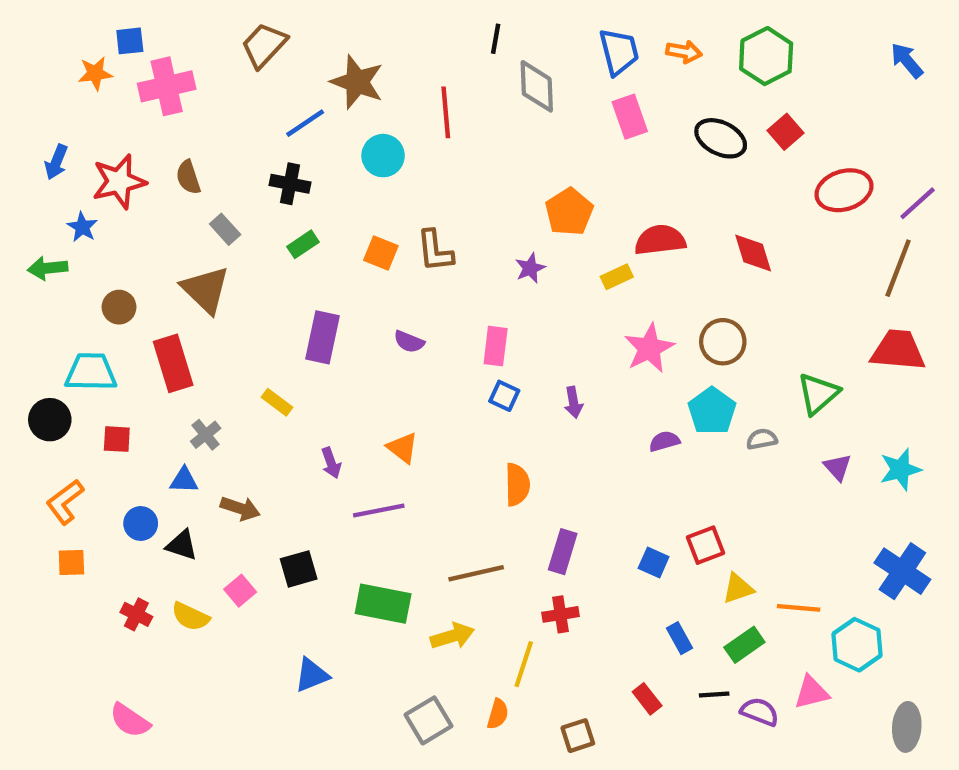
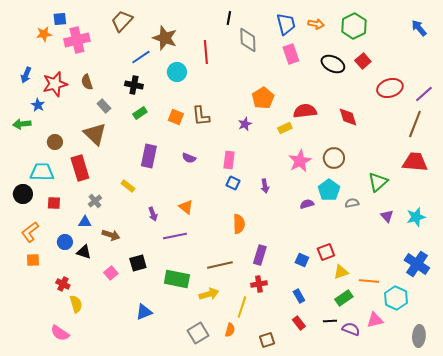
yellow semicircle: (190, 617) -> (76, 304), moved, turned -132
blue rectangle: (680, 638) -> (299, 296), moved

